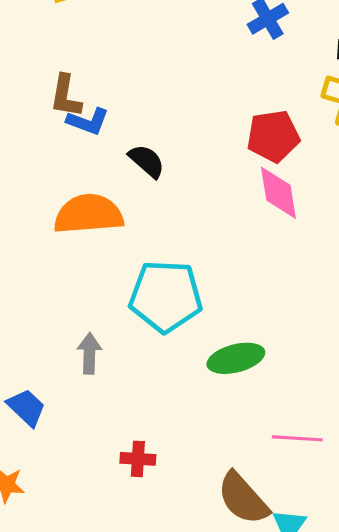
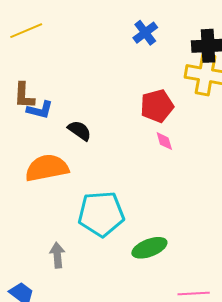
pink diamond: (278, 193) -> (164, 141), size x0.6

